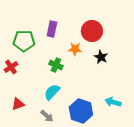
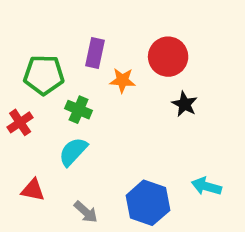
orange star: (75, 49) -> (122, 80), moved
green cross: (56, 65) -> (79, 110), moved
cyan semicircle: (52, 92) -> (73, 152), moved
red triangle: (18, 104) -> (33, 190), turned 32

